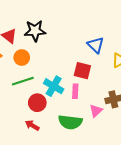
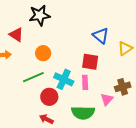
black star: (35, 31) -> (40, 15), moved
orange circle: (22, 58) -> (43, 53), moved

